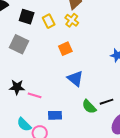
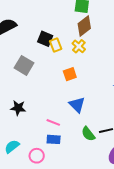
black square: (27, 17) -> (45, 39), moved
pink line: (35, 95) -> (53, 122), moved
cyan semicircle: (24, 124) -> (12, 147), moved, turned 91

